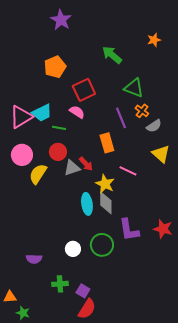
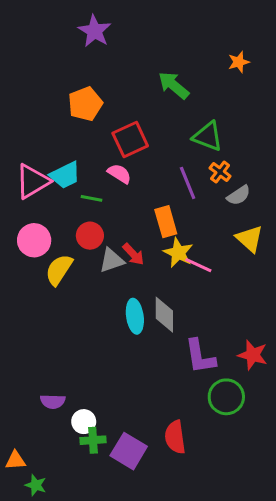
yellow star: (105, 184) -> (178, 253), moved
green circle: (102, 245) -> (226, 397), moved
white circle: (73, 249) -> (84, 422), moved
purple square: (83, 291) -> (129, 451), size x1.6
red semicircle: (87, 309) -> (175, 437), moved, turned 140

